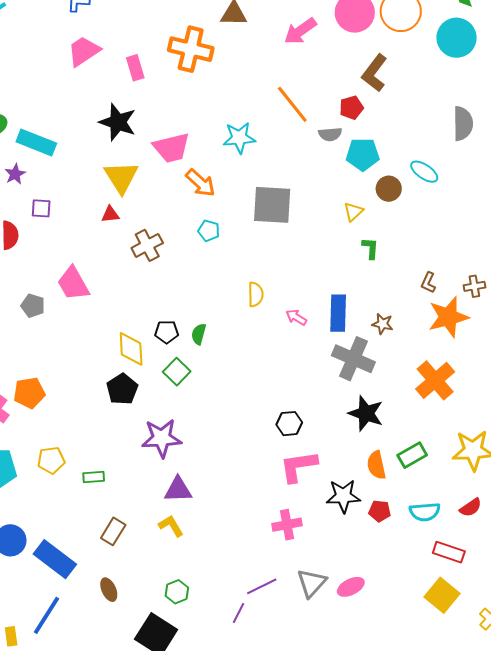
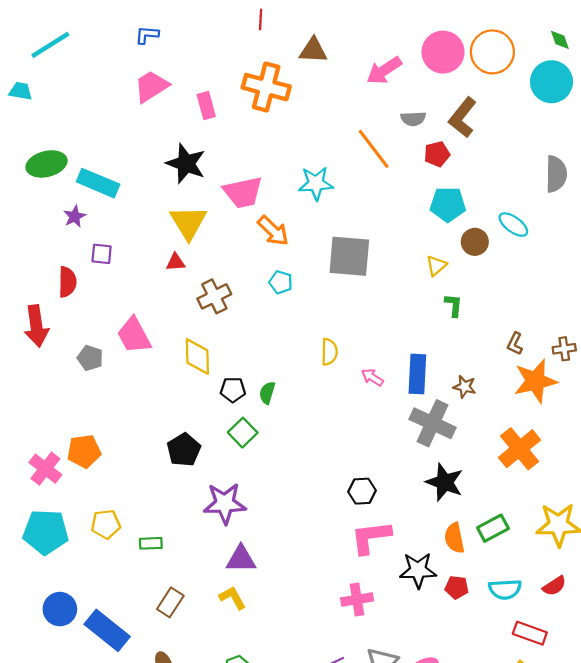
gray semicircle: (330, 134) -> (413, 119), moved
yellow diamond: (131, 349) -> (197, 357), moved

